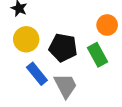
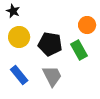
blue rectangle: (37, 74) -> (19, 75), moved

